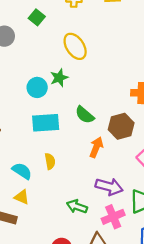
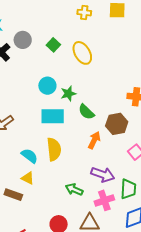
green square: (37, 17) -> (53, 45), moved
green star: (59, 78) -> (68, 94), moved
yellow semicircle: (50, 161) -> (54, 149), size x1.6

